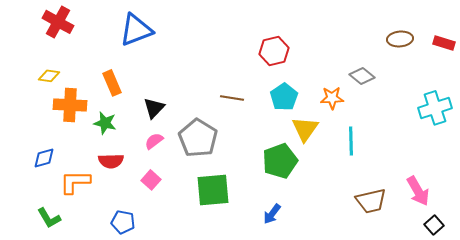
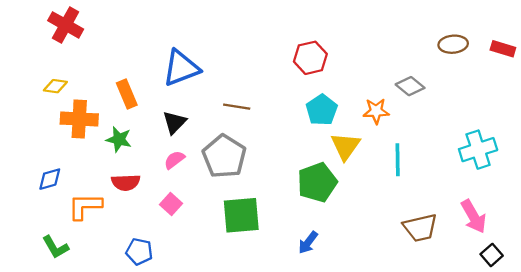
blue triangle: (136, 30) -> (181, 68), moved
brown line: (232, 98) -> (237, 107), moved
cyan cross: (435, 108) -> (478, 150), moved

